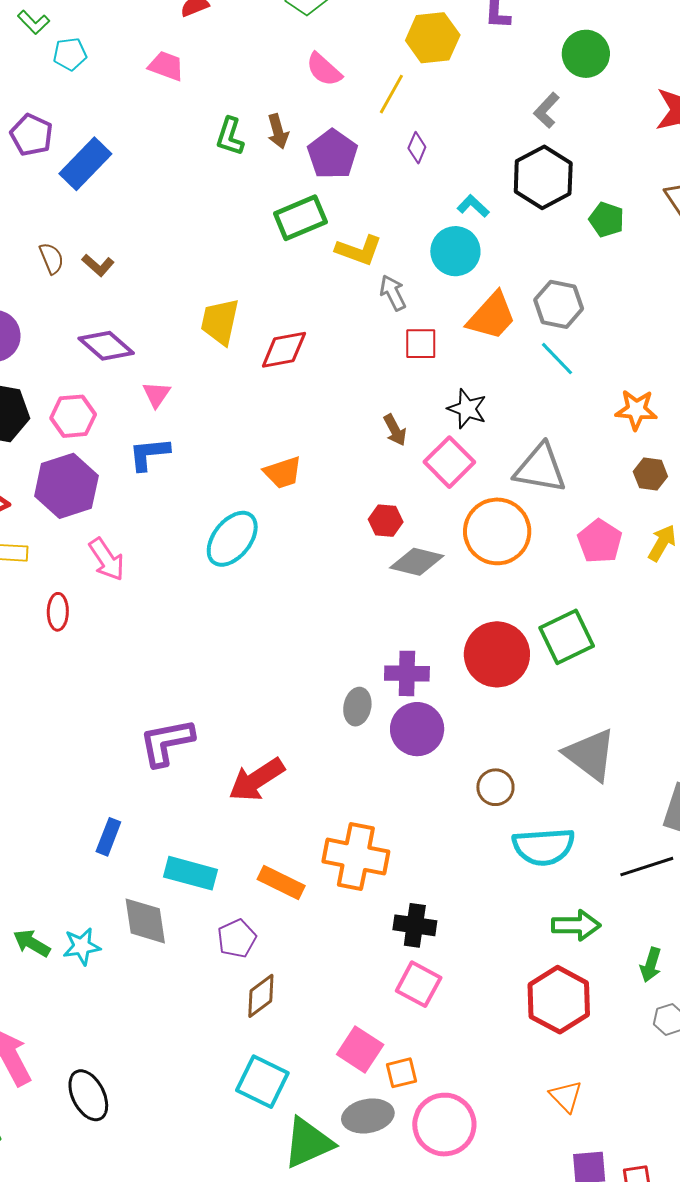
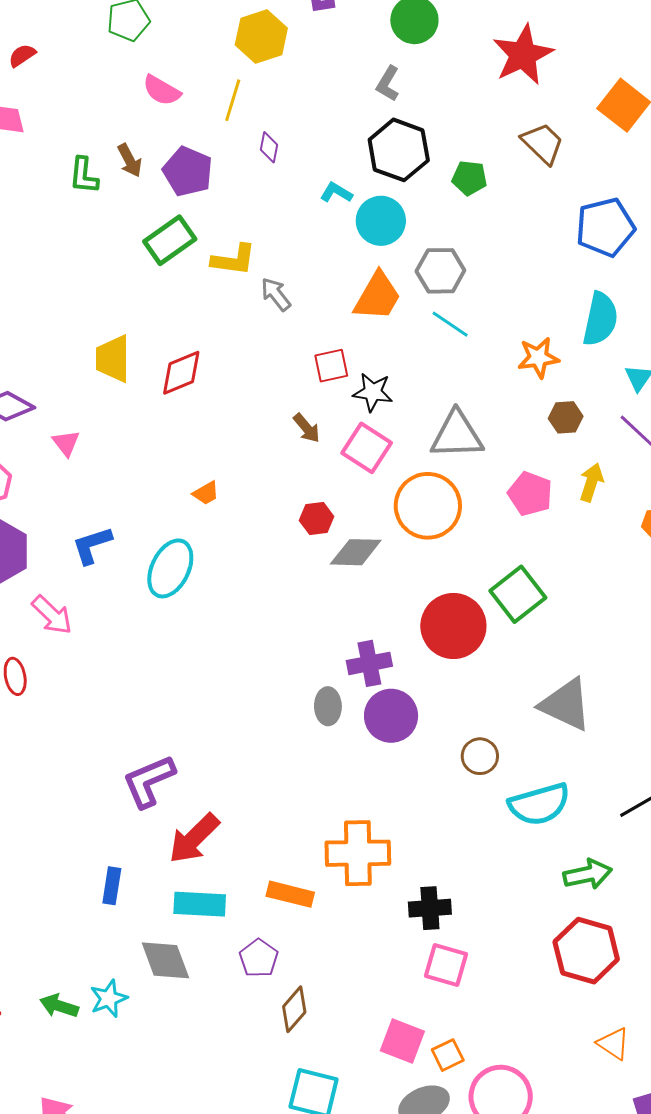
cyan circle: (455, 251) -> (381, 221), moved
red square: (421, 344) -> (331, 366), moved
blue L-shape: (149, 454) -> (92, 545), moved
orange trapezoid: (283, 473) -> (206, 493), size x0.7
red arrow: (257, 780) -> (194, 838), moved

